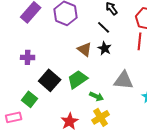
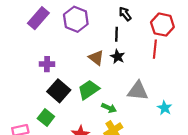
black line: (104, 27) -> (116, 34), turned 48
purple cross: (28, 57) -> (47, 64), moved
green square: (30, 99) -> (46, 118), moved

